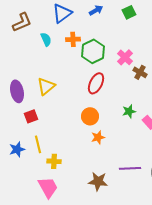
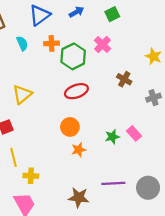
pink cross: (125, 57) -> (102, 44), moved
red ellipse: (96, 83) -> (76, 91), turned 45
green star: (129, 111) -> (112, 137), moved

